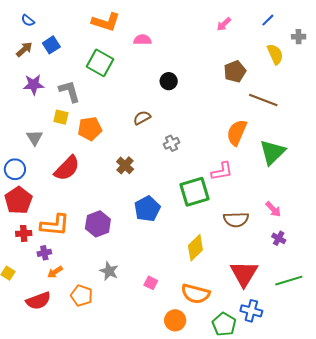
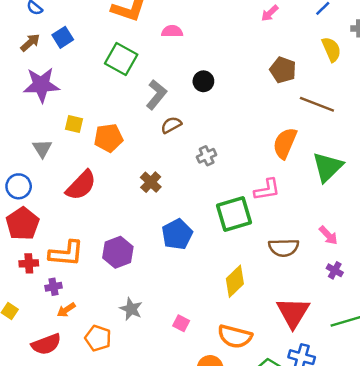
brown pentagon: (235, 71) -> (283, 70), turned -30
purple star: (34, 85) -> (41, 85), size x1.4
gray L-shape: (69, 91) -> (156, 95), moved, turned 55

